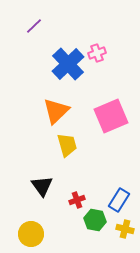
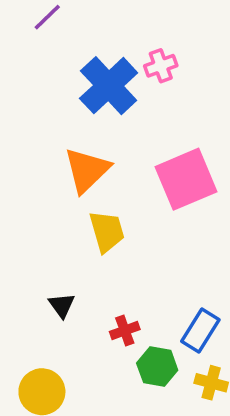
black triangle: (42, 186) -> (62, 305), size x0.7

